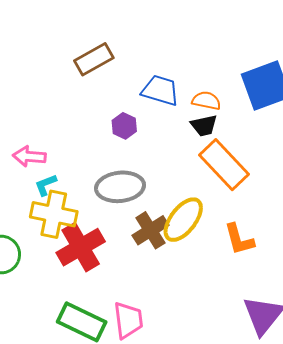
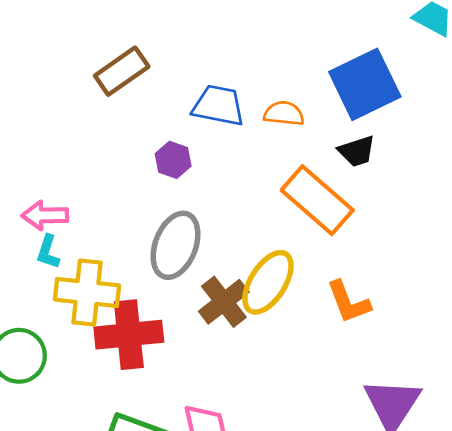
black trapezoid: (204, 126) -> (357, 151), moved
cyan L-shape: (46, 185) -> (48, 252), moved, turned -45
gray ellipse: (120, 187) -> (176, 245), turned -57
red cross: (81, 247) -> (129, 335), turned 30

